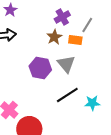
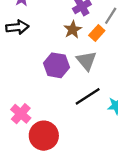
orange rectangle: (75, 40) -> (97, 33), turned -56

